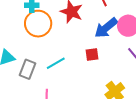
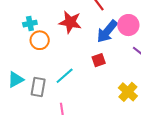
orange circle: (38, 24) -> (40, 40), size x0.7

